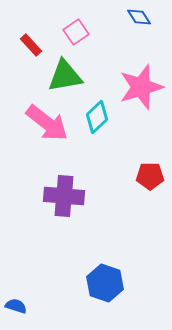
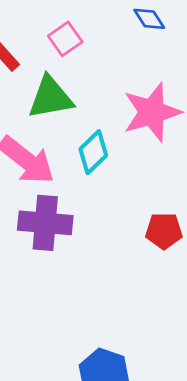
purple cross: (64, 196) -> (45, 223), moved

